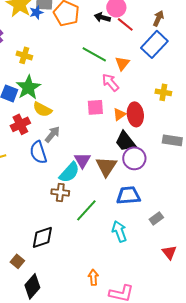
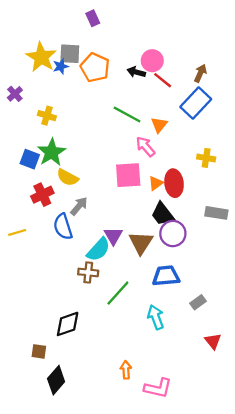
pink square: (95, 107) -> (128, 175), size x1.4
brown square: (17, 261) -> (39, 351), turned -32

